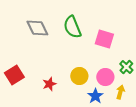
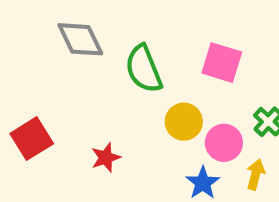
green semicircle: (72, 27) -> (144, 69), moved
yellow circle: (79, 76) -> (184, 122), moved

